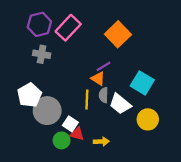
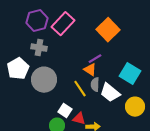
white pentagon: (29, 95) -> (18, 69), moved
yellow line: (87, 100) -> (80, 89), turned -36
gray circle: (47, 111) -> (44, 80), moved
red triangle: (77, 134) -> (79, 119), moved

